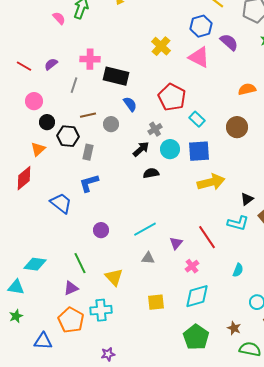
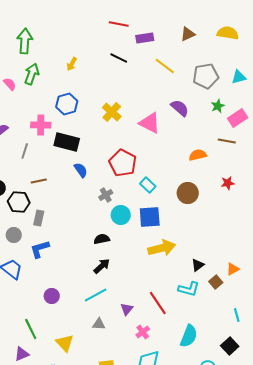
blue hexagon: (201, 26) -> (67, 104), moved
gray circle: (111, 124) -> (14, 235), moved
black arrow: (141, 149) -> (102, 266), moved
cyan semicircle: (238, 270) -> (189, 336), size x1.6

